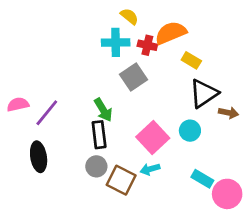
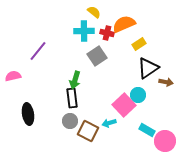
yellow rectangle: (191, 60) -> (139, 44), turned -64
green arrow: (103, 110) -> (75, 80), turned 48
purple line: (47, 113) -> (38, 51), moved
pink square: (153, 137) -> (124, 105), moved

